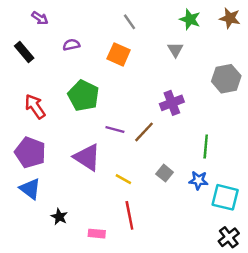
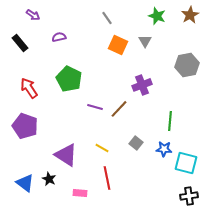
brown star: (230, 18) -> (190, 15), turned 30
orange square: (119, 54) -> (118, 45), moved
purple triangle: (87, 157) -> (66, 155), moved
blue triangle: (30, 189) -> (25, 183), moved
black cross: (229, 237) -> (189, 196), turned 30

